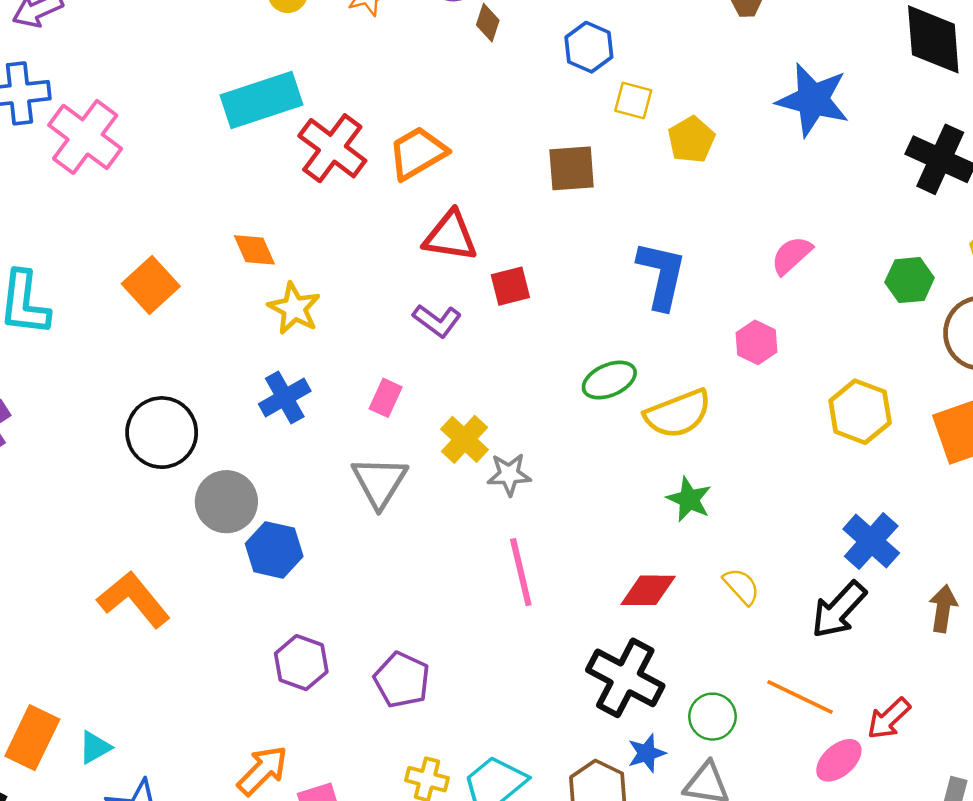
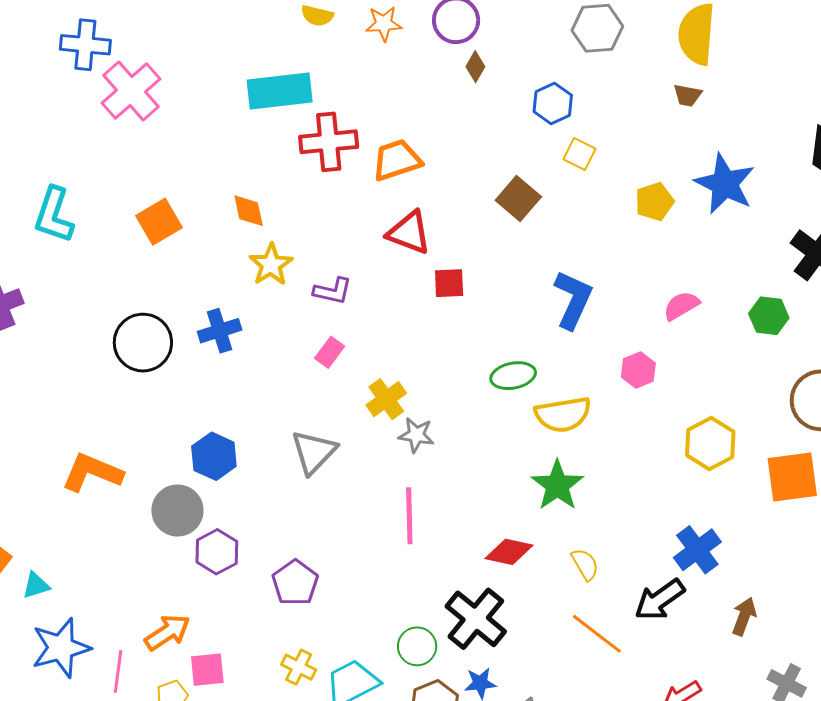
yellow pentagon: (691, 140) -> (654, 202), moved
red cross: (332, 148) -> (329, 142), turned 36
brown square: (572, 168) -> (518, 198), turned 33
green hexagon: (910, 280) -> (769, 316), moved
purple L-shape: (437, 321) -> (333, 291), moved, turned -36
blue cross: (285, 398) -> (220, 331), moved
gray triangle: (380, 482) -> (314, 452), moved
green star: (689, 499) -> (557, 485), size x1.4
gray circle: (226, 502) -> (177, 510), moved
orange L-shape: (134, 599) -> (92, 472), turned -40
orange line: (800, 697) -> (597, 634), moved
green circle: (712, 717) -> (417, 646), moved

